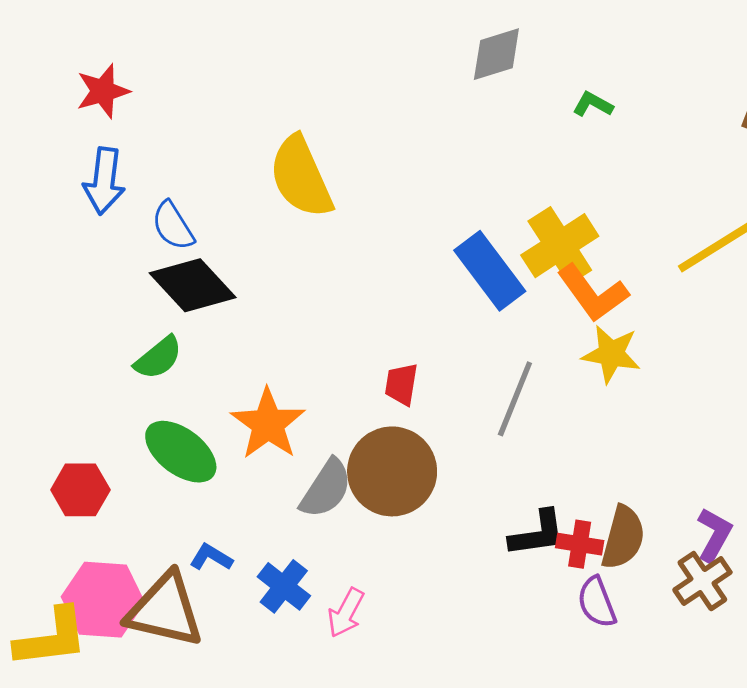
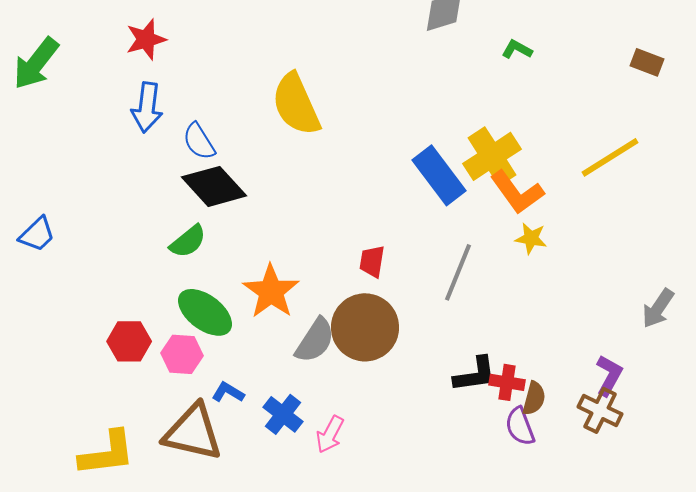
yellow star: (611, 354) -> (531, 238), size x0.7
brown semicircle: (623, 537) -> (534, 398), moved, size x0.7
brown cross: (702, 581) -> (600, 410), turned -30
pink hexagon: (103, 600) -> (182, 354), moved, size x0.7

